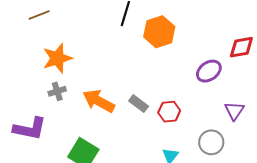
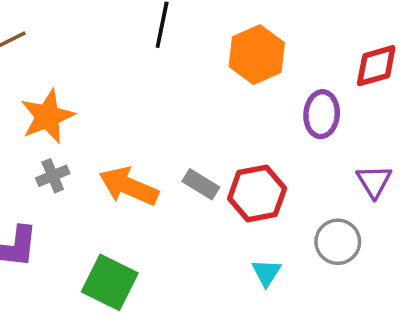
orange hexagon: (159, 32) -> (257, 55), moved
purple ellipse: (209, 71) -> (322, 114), turned -45
red hexagon: (169, 112) -> (257, 193), size x1.4

